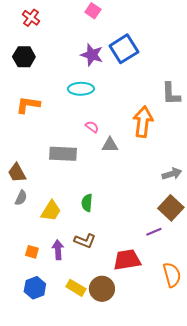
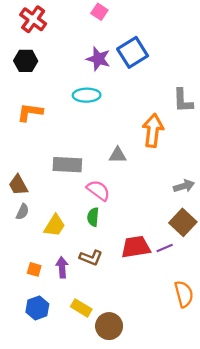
red cross: (31, 18) -> (33, 19), size x1.4
pink semicircle: (92, 127) -> (98, 190), moved, size x1.6
red trapezoid: (127, 260) -> (136, 247), moved
brown circle: (102, 289) -> (109, 326), moved

